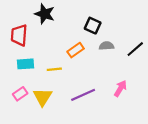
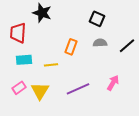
black square: (93, 26) -> (97, 19), moved
orange rectangle: (76, 50) -> (71, 47), turned -35

